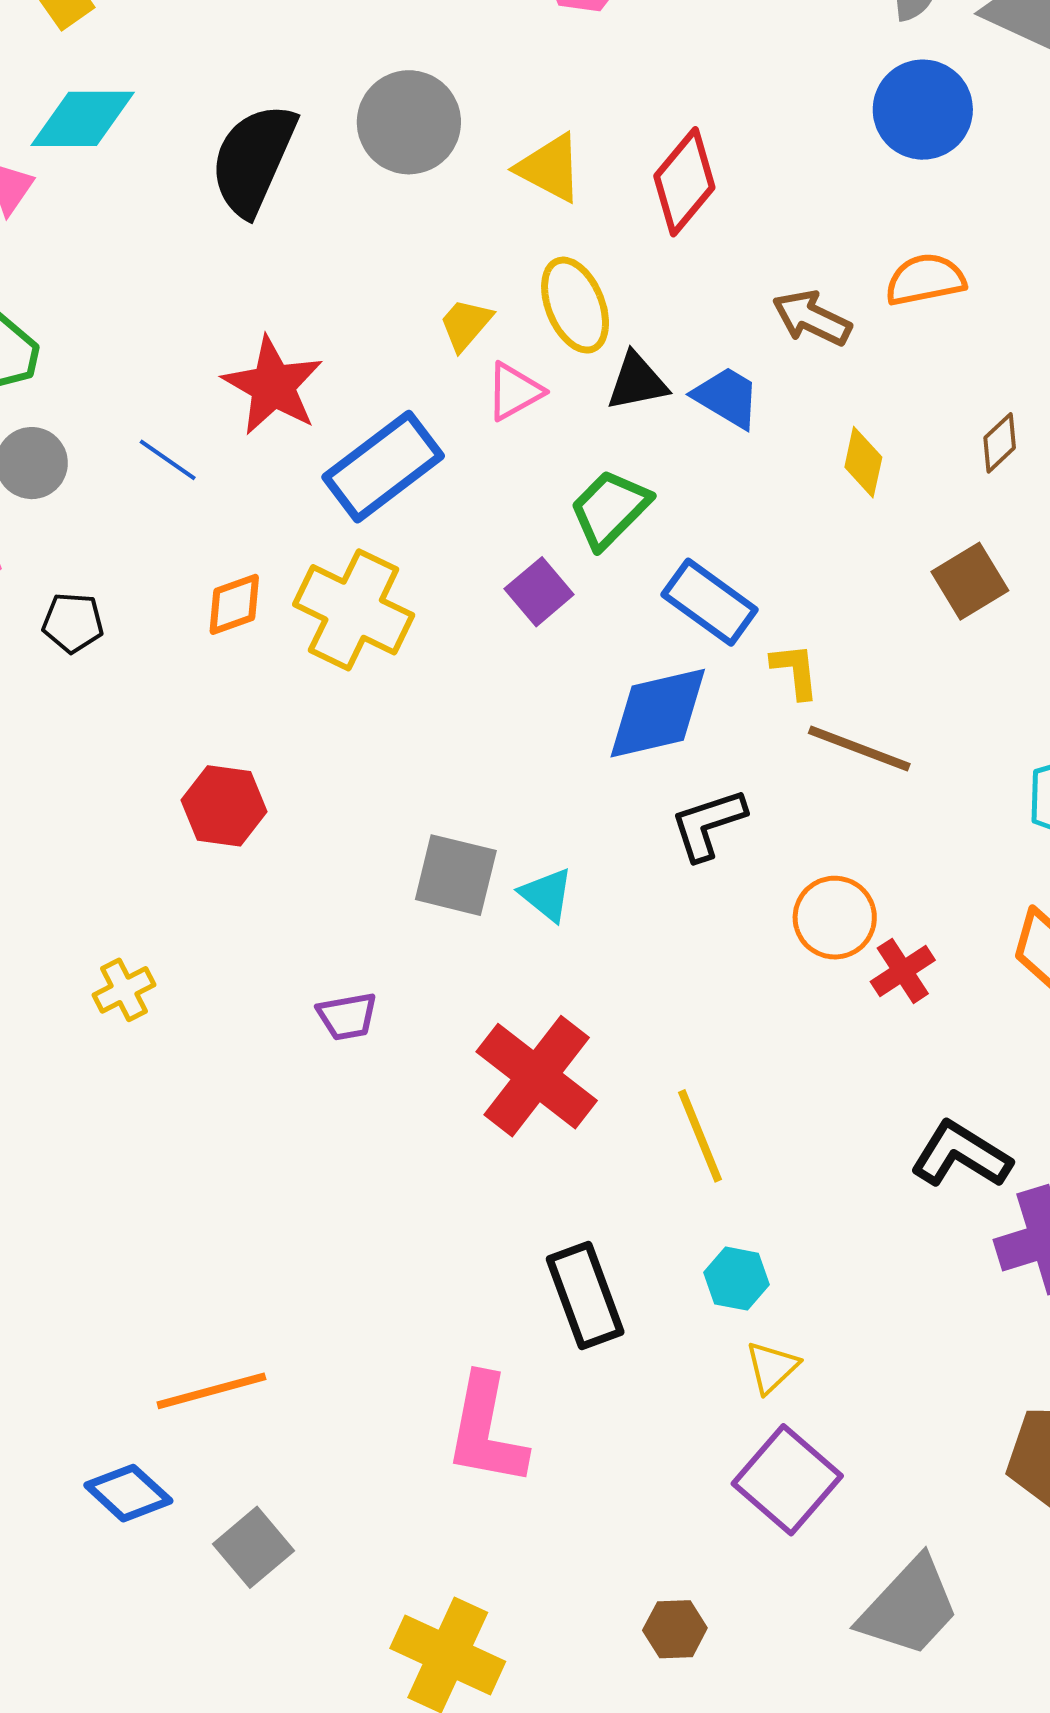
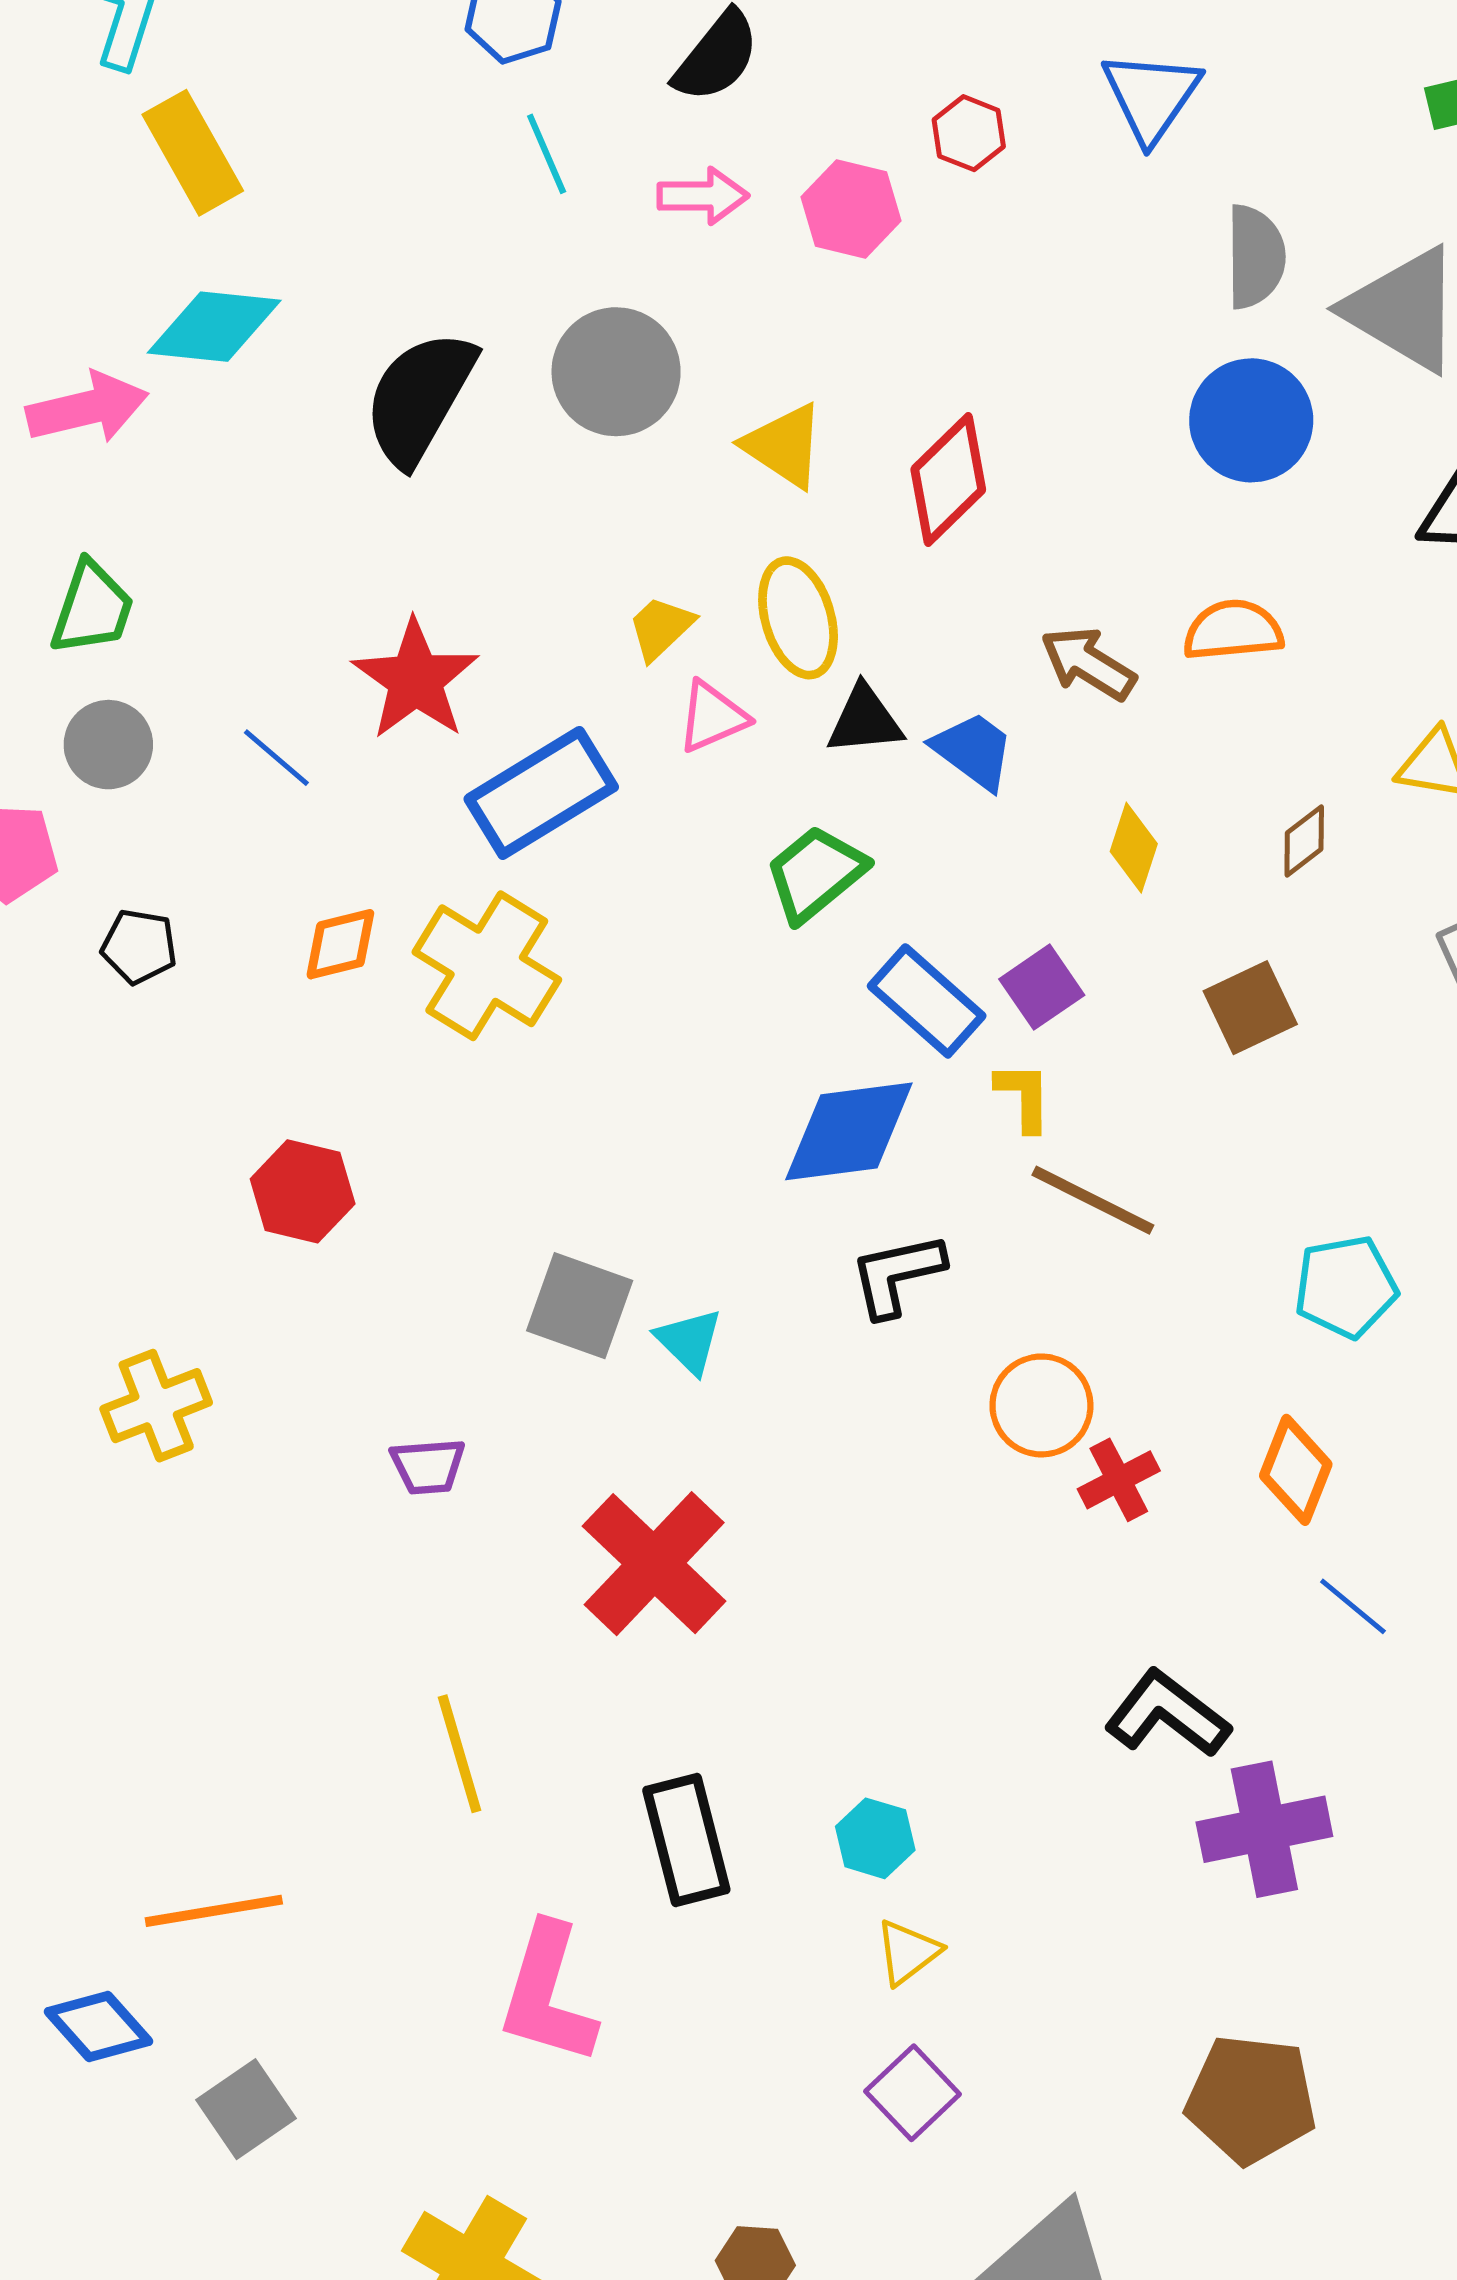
purple square: (539, 592) -> (1042, 987), moved
yellow cross: (124, 990) -> (156, 1406), size x1.4
yellow line: (700, 1136) -> (460, 1754), moved
purple square: (787, 1480) -> (913, 2093), size x0.7

